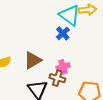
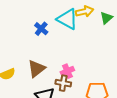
blue cross: (63, 33) -> (41, 29), moved

